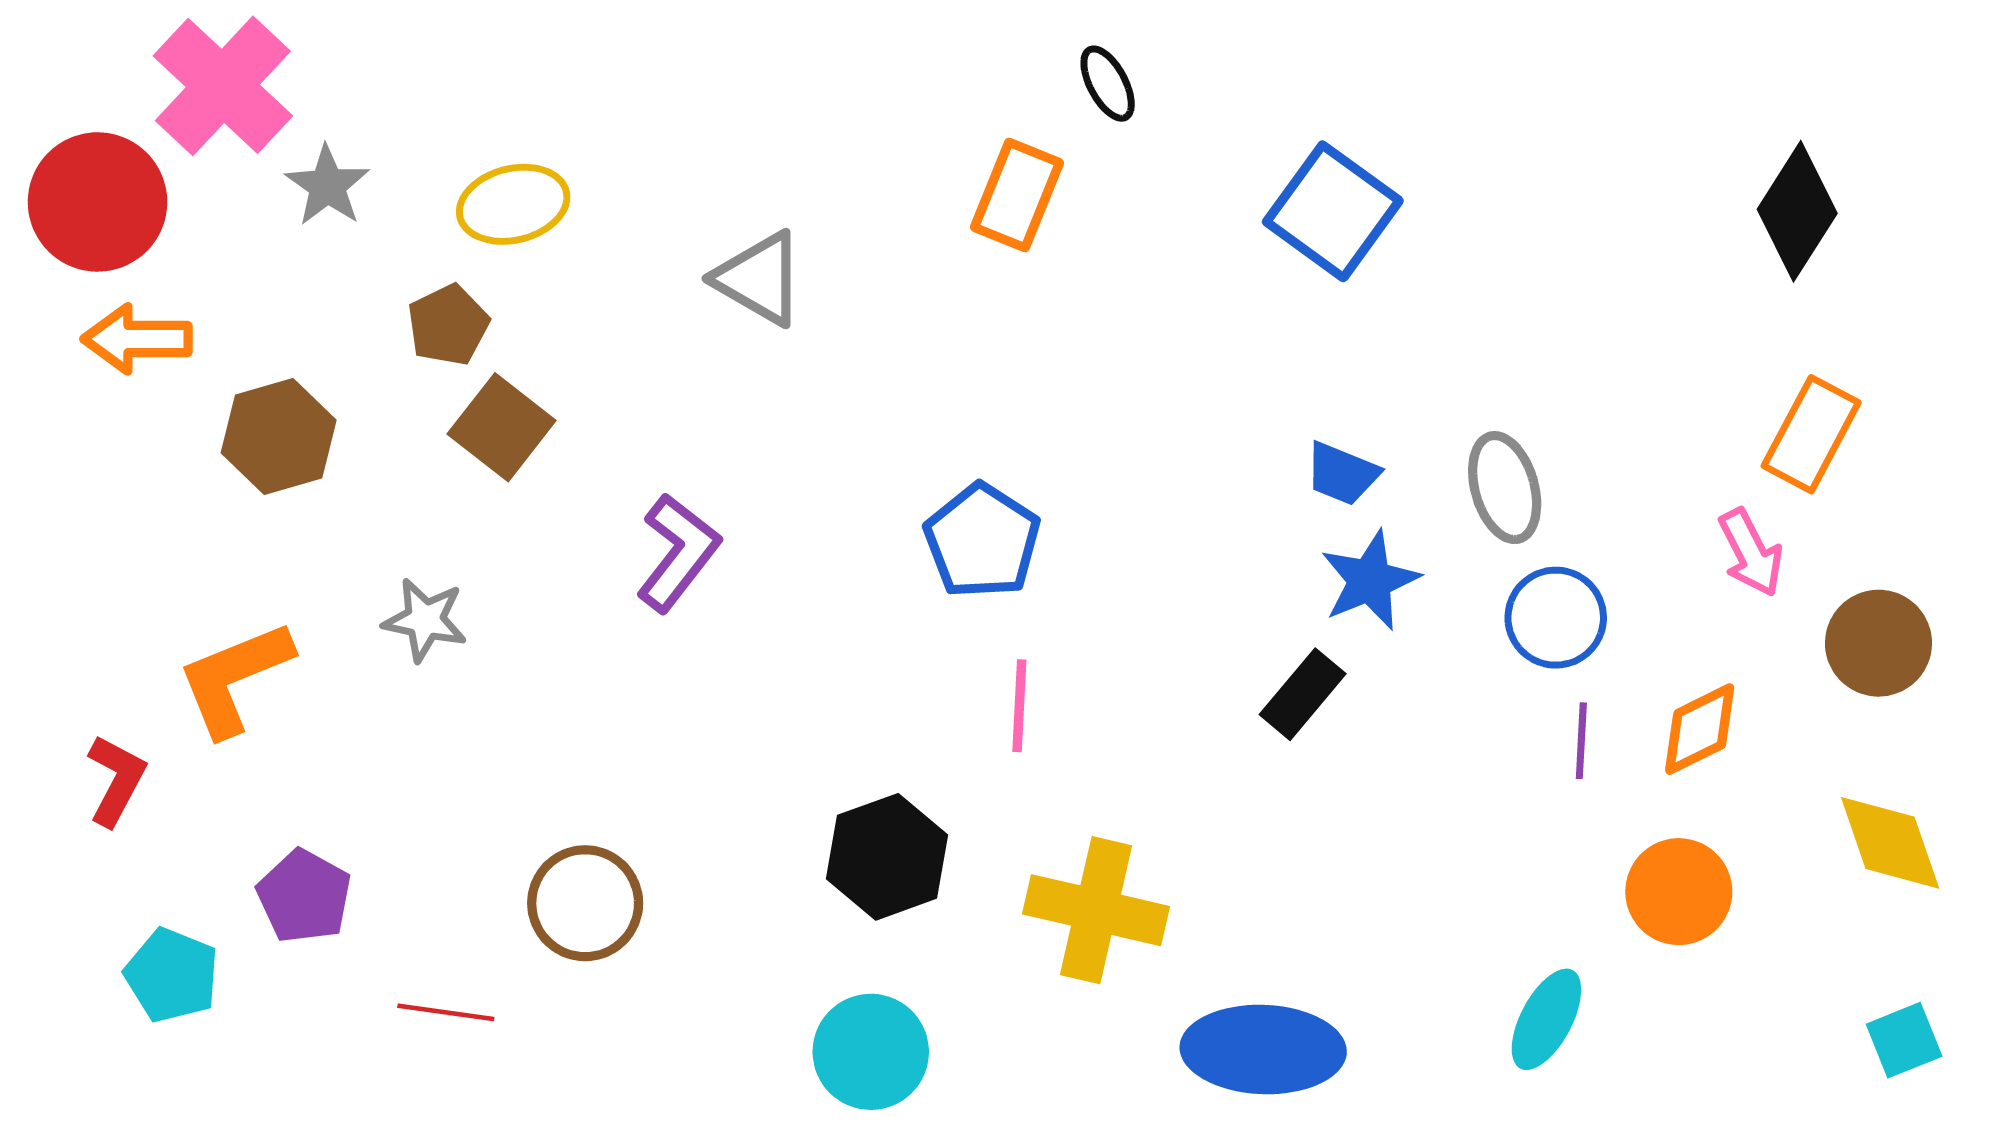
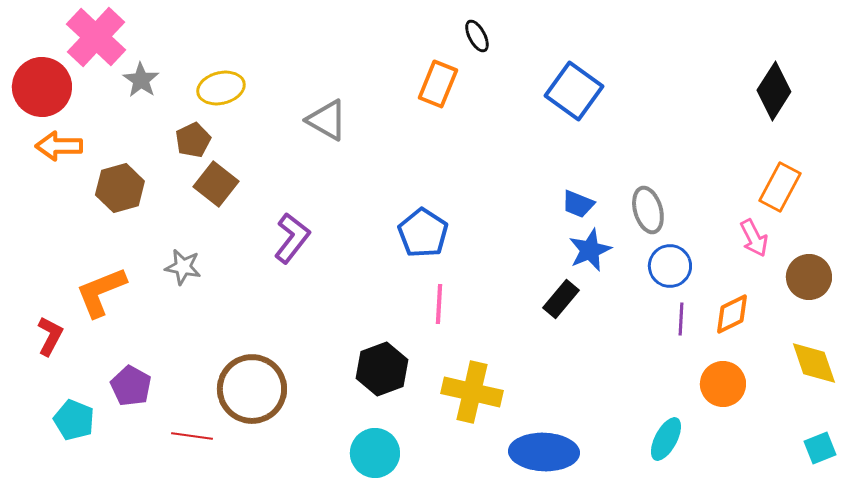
brown circle: (585, 903) -> (252, 389), size x1.4

